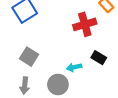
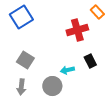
black rectangle: (99, 58) -> (90, 61), turned 32

